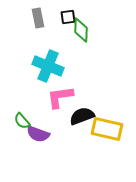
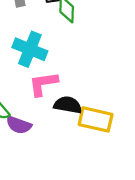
black semicircle: (82, 116) -> (68, 105), turned 30

